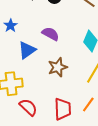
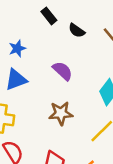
blue triangle: (27, 50) -> (16, 80), moved

